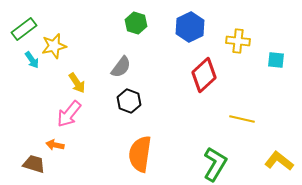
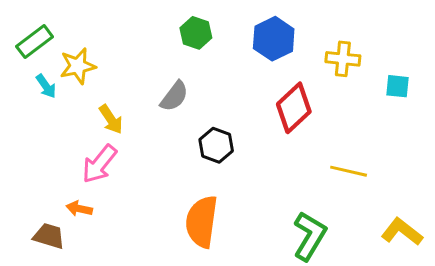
black hexagon: (129, 101) -> (216, 145), moved

